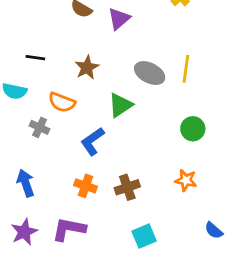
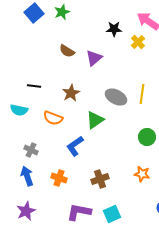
gray cross: (40, 127) -> (31, 150), moved
orange cross: (86, 186) -> (59, 178), moved
purple L-shape: (69, 229) -> (79, 212), moved

